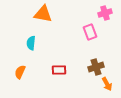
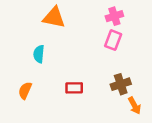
pink cross: (105, 13) -> (114, 16), moved
pink rectangle: (90, 32) -> (113, 40), turned 42

